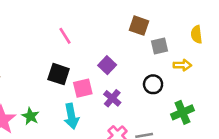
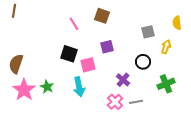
brown square: (139, 26) -> (102, 16), moved
purple square: (107, 65) -> (107, 47), turned 32
yellow arrow: (182, 65) -> (166, 47), turned -72
purple cross: (112, 98) -> (123, 80), moved

